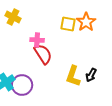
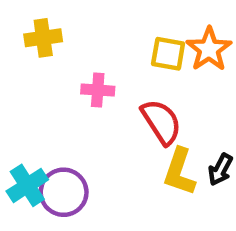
yellow cross: (13, 17) -> (43, 38), turned -35
red semicircle: (43, 54) -> (161, 122), moved

